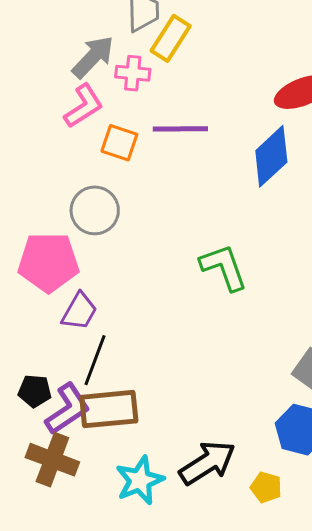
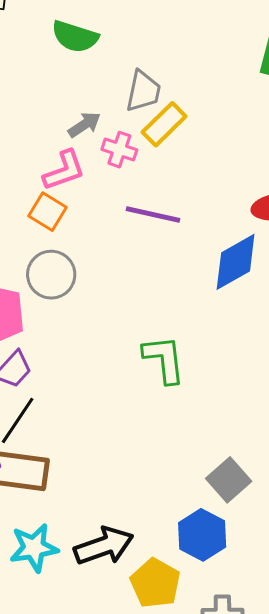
gray arrow: (93, 57) -> (84, 125), size x0.7
orange square: (119, 143) -> (48, 212), moved
yellow pentagon: (266, 487) -> (155, 583), size x1.6

